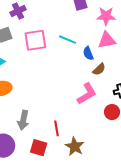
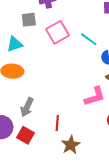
pink square: (35, 40) -> (57, 32), turned -35
red square: (39, 148) -> (25, 135), moved

